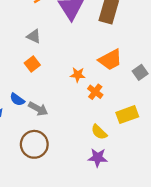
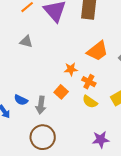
orange square: (32, 64) -> (61, 92), moved
gray arrow: (38, 109) -> (41, 105), turned 78
yellow semicircle: (99, 132) -> (90, 102), moved

